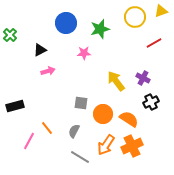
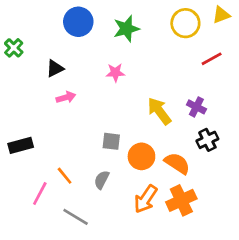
blue circle: (66, 23) -> (78, 22), moved
green star: (100, 29) -> (126, 29), moved
gray line: (80, 157) -> (76, 217), moved

